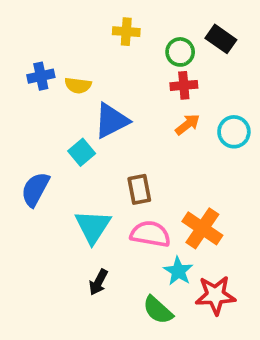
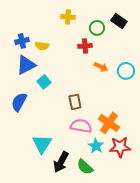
red cross: (184, 85) -> (85, 46), moved
blue triangle: (111, 121) -> (26, 65), moved
orange arrow: (188, 124) -> (101, 67), turned 64
cyan triangle: (93, 227) -> (42, 144), moved
black arrow: (98, 282) -> (61, 162), moved, size x1.5
red star: (215, 295) -> (120, 147), moved

